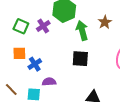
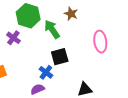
blue cross: (35, 64) -> (46, 72), moved

